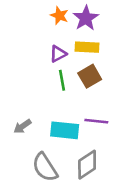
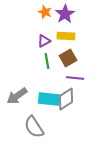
purple line: (96, 121) -> (75, 78), moved
gray arrow: (22, 126) -> (17, 96), size x1.5
gray diamond: (87, 165) -> (66, 99), moved

